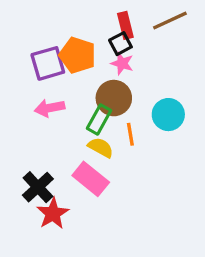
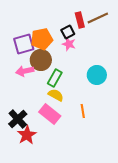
red rectangle: (125, 25) -> (80, 20), moved
orange pentagon: (78, 55) -> (42, 39), turned -30
brown circle: (114, 98) -> (41, 60), moved
orange line: (130, 134) -> (83, 111), moved

